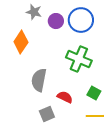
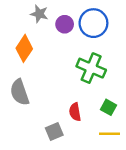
gray semicircle: (39, 80) -> (20, 92), moved, turned -30
red semicircle: (65, 97) -> (75, 112), turned -126

